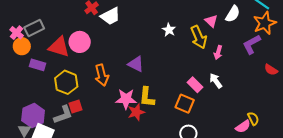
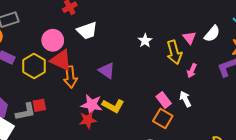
white trapezoid: (110, 16) -> (87, 31), moved
red triangle: (59, 47) -> (61, 60), moved
yellow hexagon: (66, 82) -> (34, 66), moved
yellow L-shape: (147, 97) -> (113, 106), turned -75
orange square: (185, 104) -> (163, 118), moved
red star: (136, 112) -> (88, 120), moved

